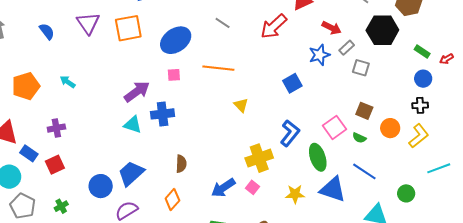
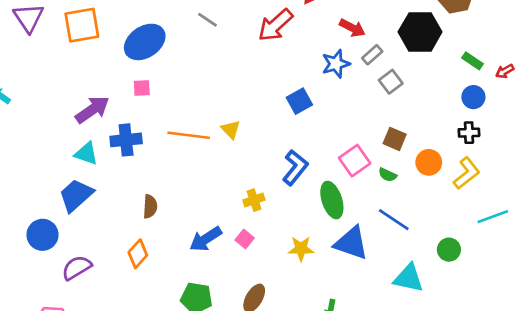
orange line: (218, 68) -> (189, 135), moved
gray square: (361, 68) -> (391, 82), turned 36
yellow cross: (259, 158) -> (254, 200), size x0.6
blue trapezoid: (131, 173) -> (76, 195), moved

